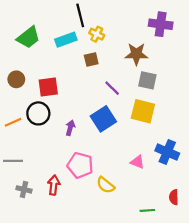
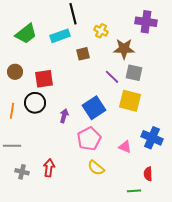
yellow cross: (97, 34) -> (101, 31), moved
purple line: (112, 88) -> (112, 77), moved
orange line: (13, 122) -> (12, 111), turned -56
pink pentagon: (80, 165) -> (89, 139), moved, turned 30
red semicircle: (174, 197) -> (148, 174), moved

